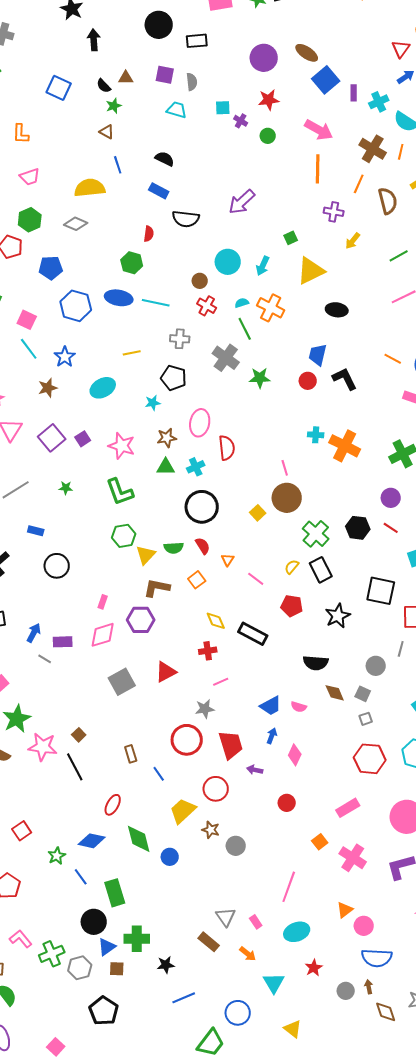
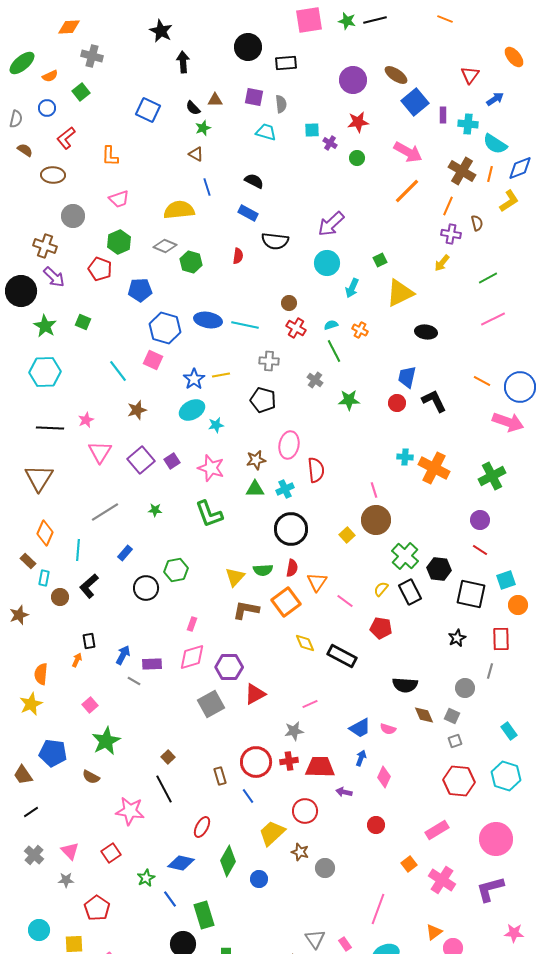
red triangle: (401, 49) -> (470, 75), moved
cyan cross: (379, 102) -> (468, 124), turned 30
orange line: (318, 169) -> (407, 191), turned 44
brown semicircle: (388, 201) -> (477, 223), size x0.6
purple cross: (334, 212) -> (451, 234), moved
cyan circle: (228, 262) -> (327, 263), moved
green hexagon: (132, 263) -> (191, 262), moved
orange cross: (271, 308) -> (360, 330), size x0.6
pink square: (27, 320) -> (153, 360), moved
blue star: (65, 357) -> (194, 379), moved
gray cross: (226, 358) -> (315, 380), size x0.6
cyan star: (153, 403) -> (216, 425), moved
black hexagon: (358, 528) -> (439, 569), moved
blue rectangle: (36, 531) -> (125, 553), turned -63
green hexagon: (124, 536) -> (176, 570), moved
red semicircle: (203, 546) -> (292, 568), turned 42
orange triangle: (228, 560) -> (317, 582), size x1.5
orange square: (197, 580) -> (286, 602), size x1.6
black square: (381, 591) -> (471, 594), moved
black star: (338, 616) -> (457, 638), moved, size x0.7
purple hexagon: (141, 620) -> (229, 667), moved
red cross: (208, 651) -> (289, 761), moved
red circle: (187, 740) -> (256, 762), moved
red trapezoid: (231, 745) -> (320, 767), turned -72
pink star: (43, 747) -> (130, 811), moved
green diamond: (139, 839) -> (228, 861), turned 44

